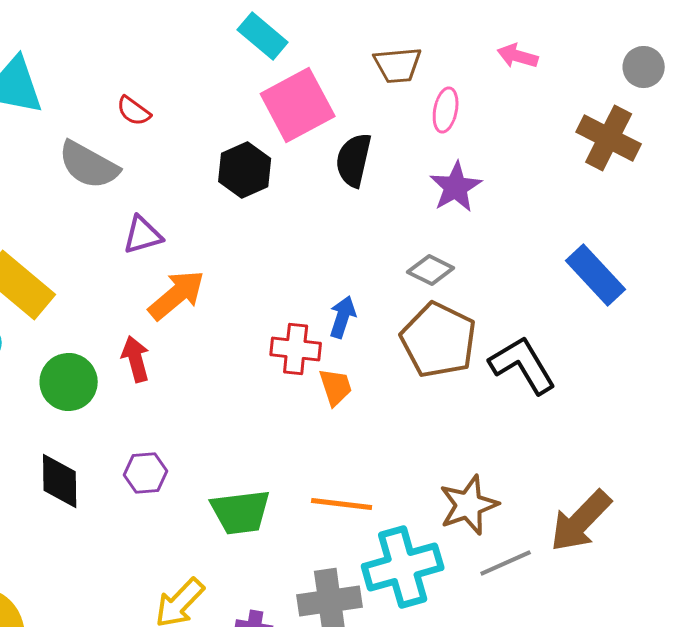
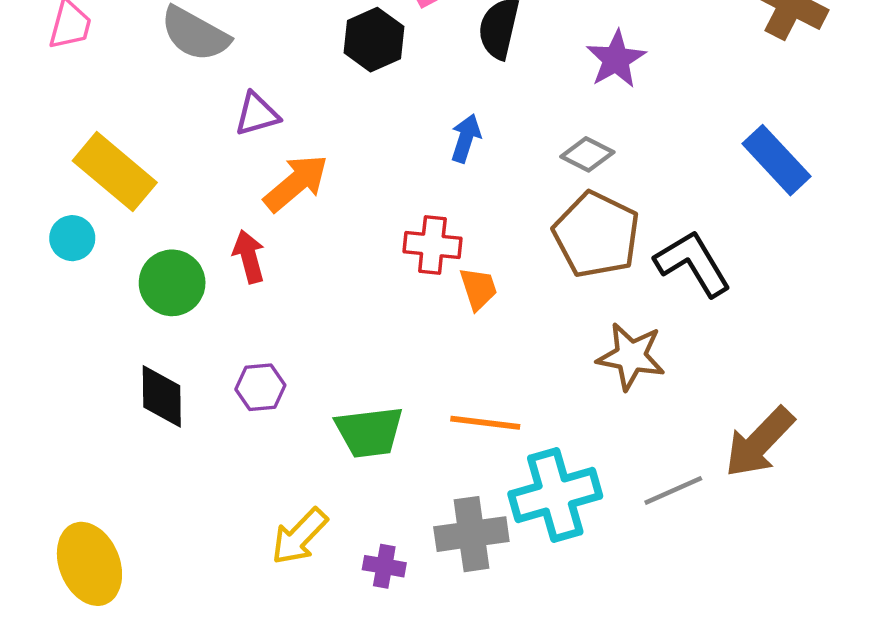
blue arrow: (343, 317) -> (466, 138), moved
brown star: (469, 505) -> (631, 356), moved, turned 30

